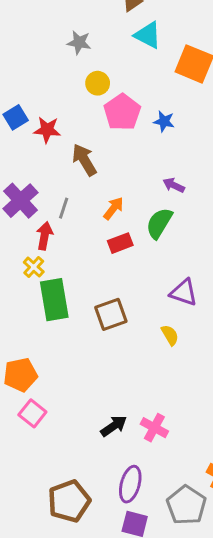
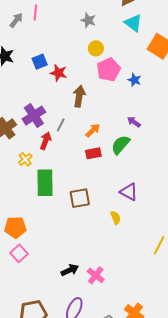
brown arrow: (84, 160) -> (79, 96), turned 30
yellow cross: (34, 267) -> (25, 159), moved

